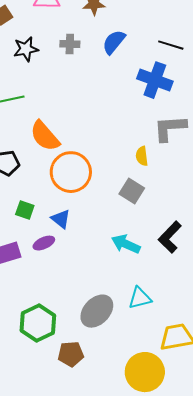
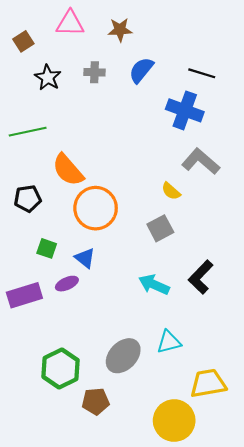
black star: (26, 49) -> (48, 78), turned -30
gray L-shape: (170, 128) -> (201, 161), turned 45
yellow semicircle: (142, 156) -> (171, 191), turned -42
gray square: (132, 191) -> (160, 228), turned 30

